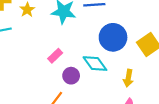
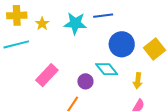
pink rectangle: (55, 56) -> (47, 75), moved, size x1.6

